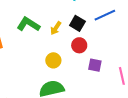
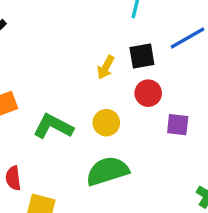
black square: (77, 23) -> (142, 56), turned -35
green L-shape: (28, 24) -> (53, 126), moved

